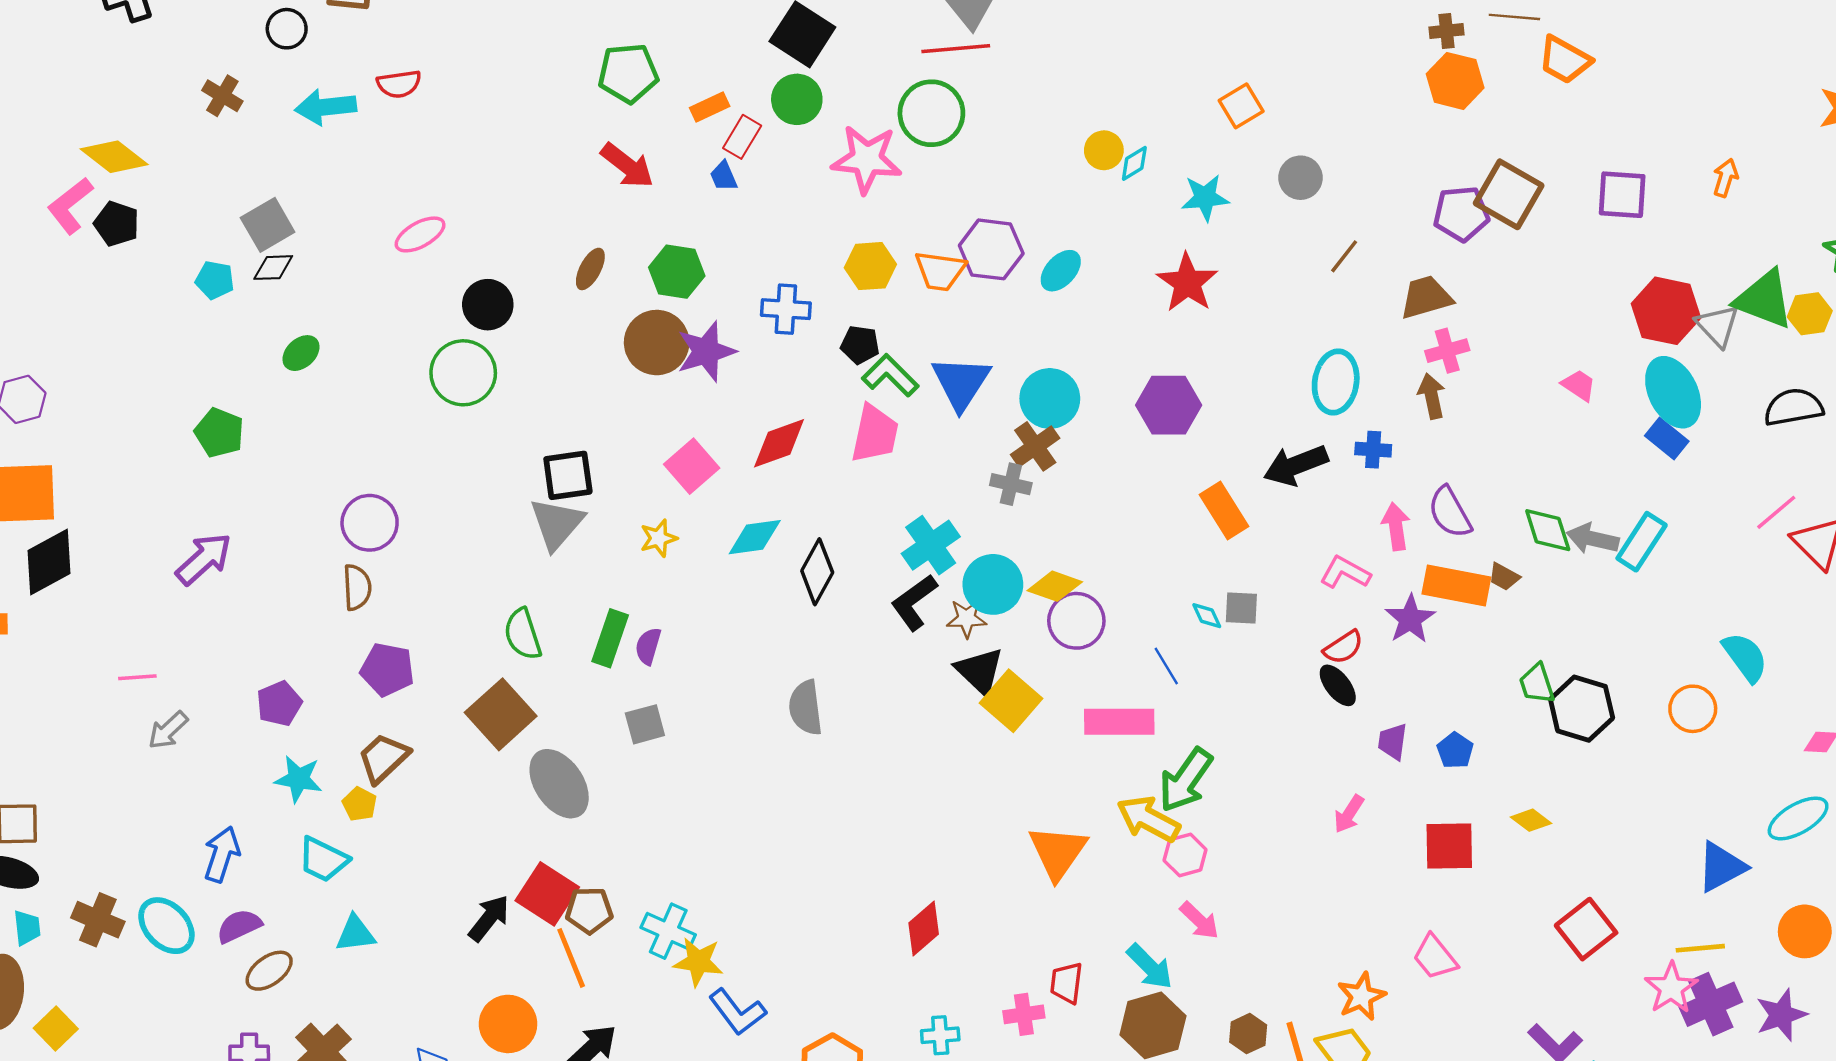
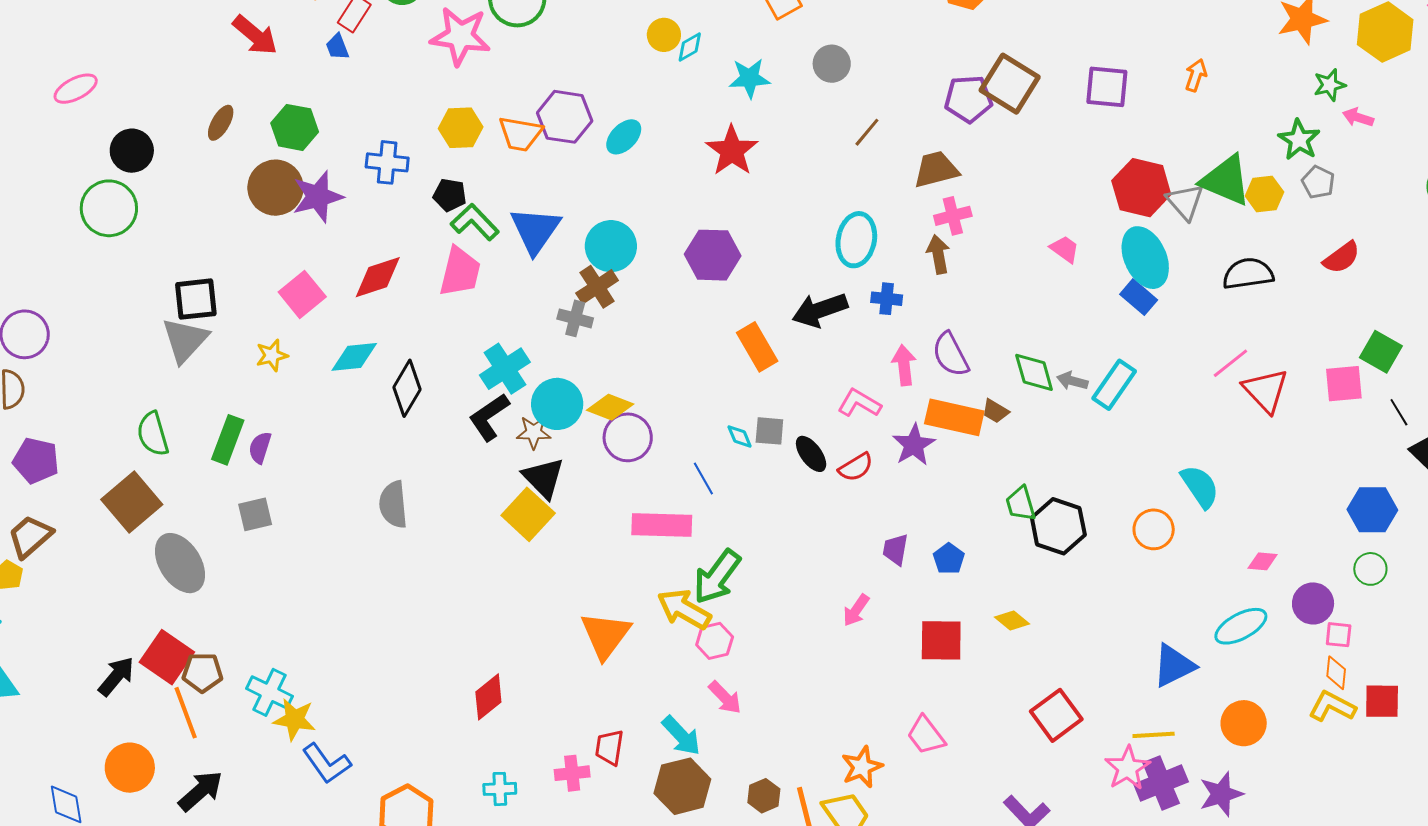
gray arrow: (1593, 539) -> (1072, 381), size x0.7
black ellipse: (1338, 685) -> (811, 454), moved
yellow square: (1011, 701) -> (528, 514), moved

